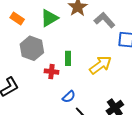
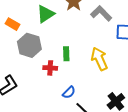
orange rectangle: (17, 18) -> (12, 24), moved
yellow arrow: (100, 65) -> (99, 59), turned -75

